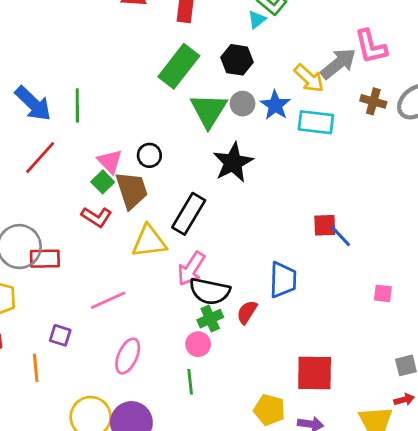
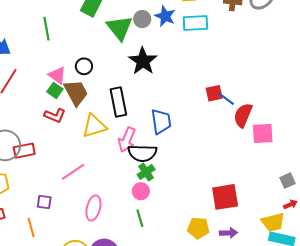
green line: (77, 105) -> (47, 29), moved
black rectangle: (189, 214) -> (118, 102), turned -32
blue trapezoid: (283, 280) -> (161, 121), moved
pink square: (383, 293) -> (263, 133), size x1.6
red semicircle: (247, 312) -> (243, 115), moved, size x1.4

